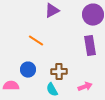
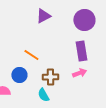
orange line: (36, 41) -> (31, 55), moved
pink arrow: (85, 87) -> (79, 73), moved

